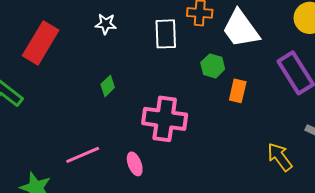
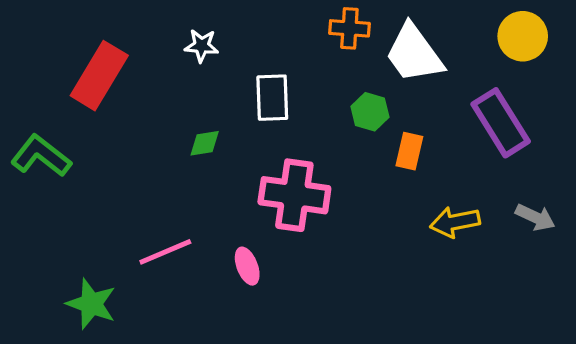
white rectangle: (166, 34) -> (272, 98), moved
green diamond: (108, 86) -> (205, 143), turned 35
yellow arrow: (280, 157) -> (455, 222), moved, turned -64

